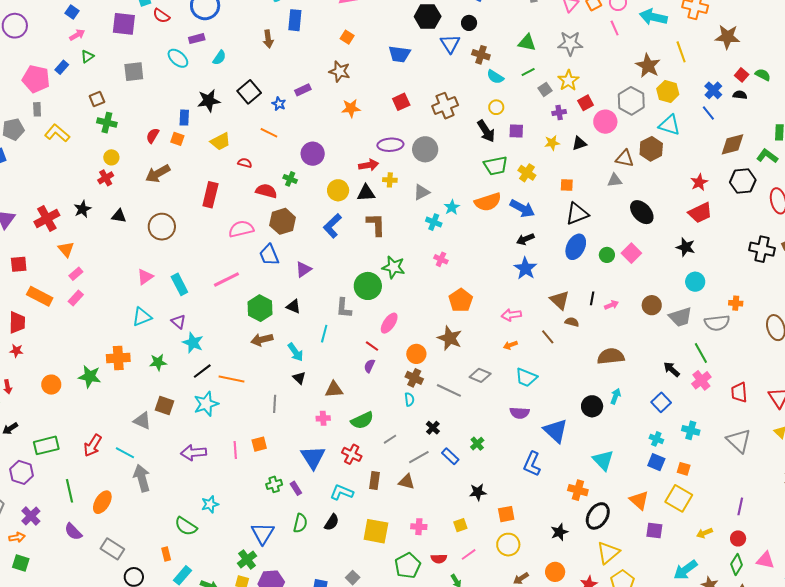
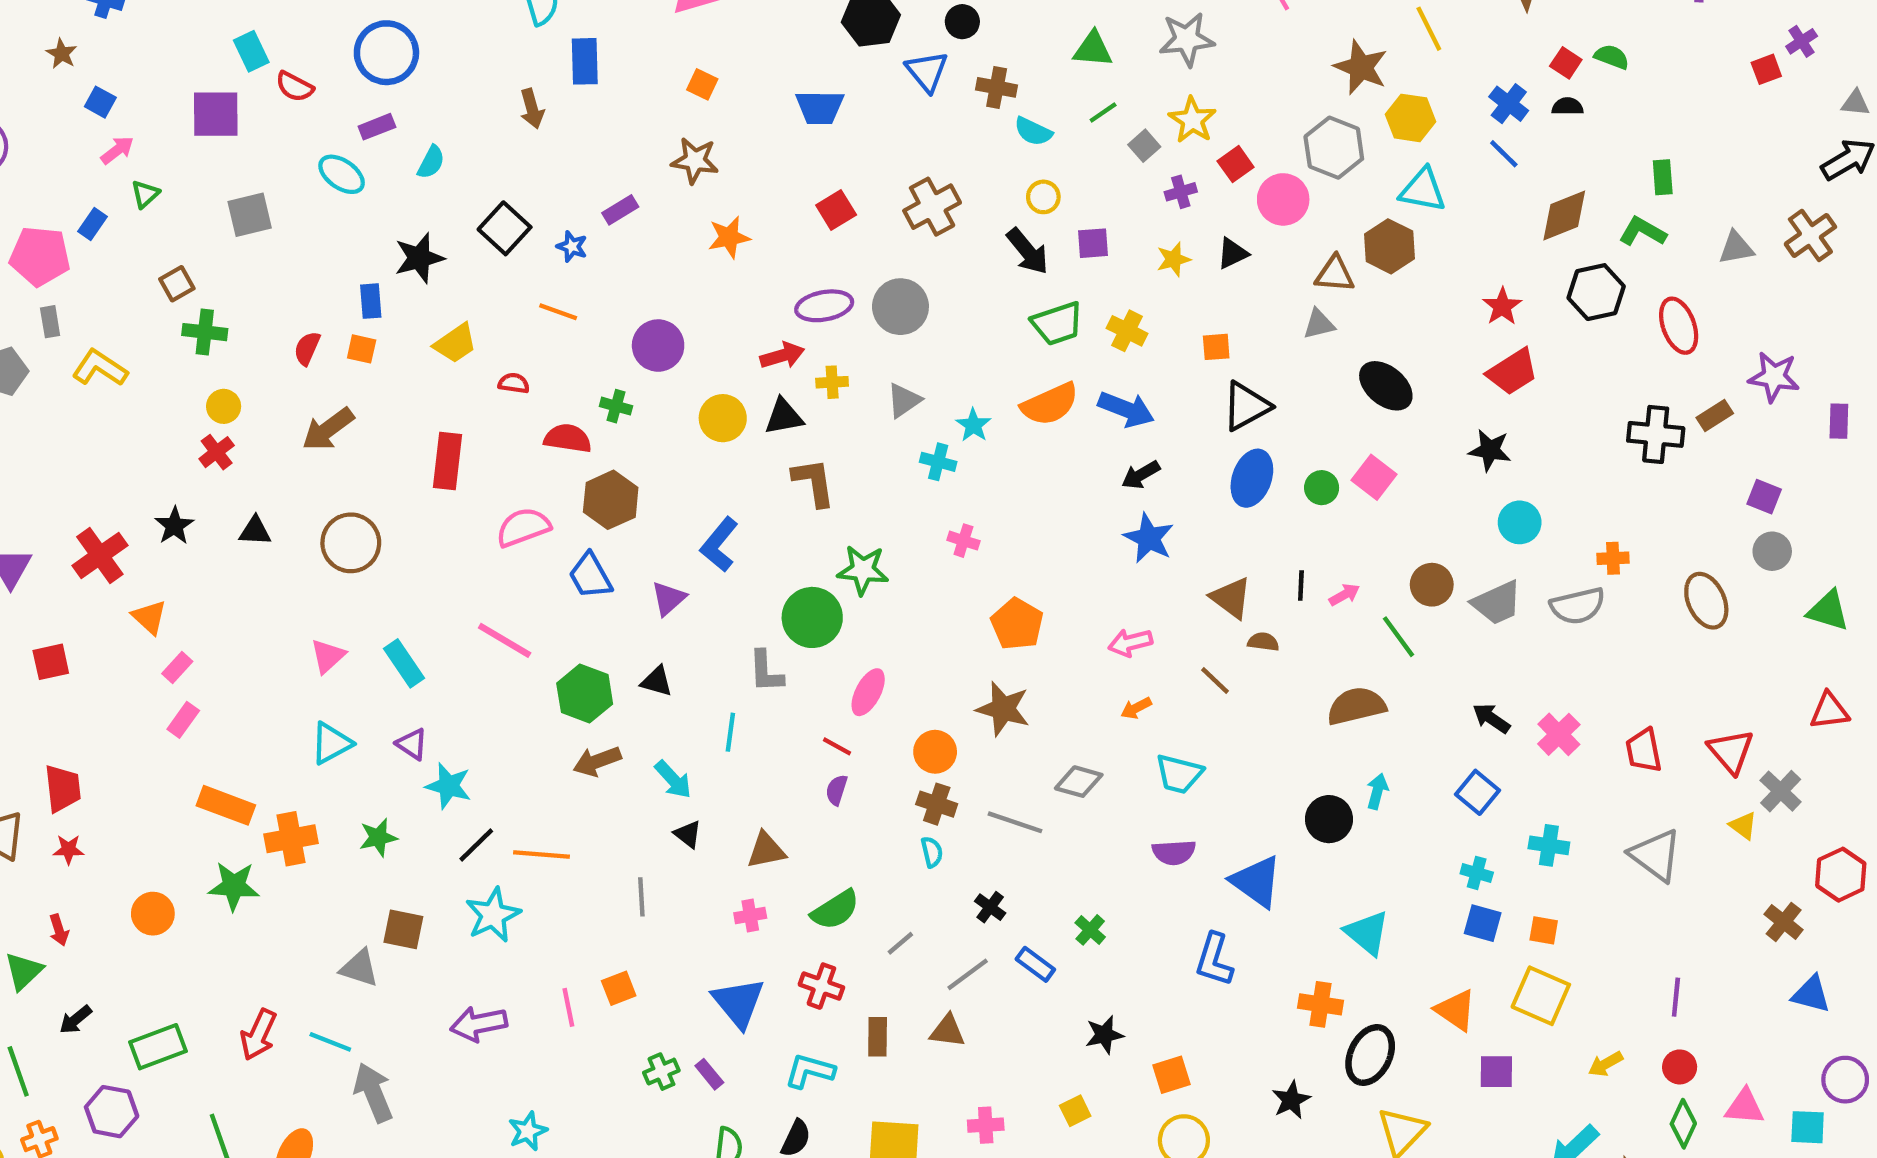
blue L-shape: (332, 226) -> (719, 545), moved
pink line: (226, 279) -> (505, 640), turned 64
orange rectangle: (40, 296) -> (226, 805), moved
green line: (701, 353) -> (1398, 637), moved

